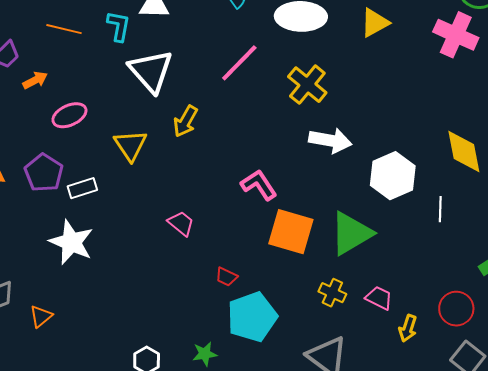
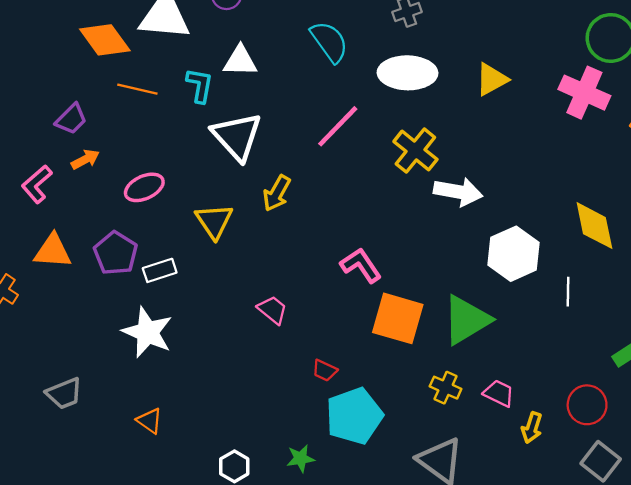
orange arrow: (35, 80) -> (85, 159), moved
white arrow: (330, 140) -> (458, 192), moved
orange triangle: (41, 316) -> (150, 421), moved, turned -45

